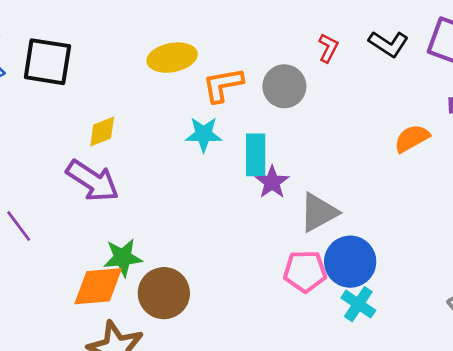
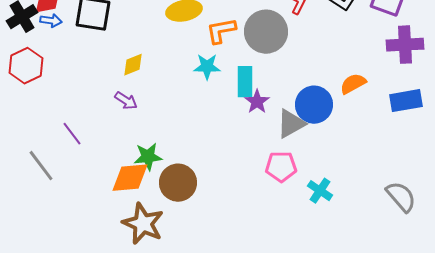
gray circle: (284, 86) -> (266, 32), size x1.4
orange semicircle: (412, 138) -> (353, 84), moved
purple arrow: (93, 181) -> (126, 101), size x0.6
blue circle: (350, 262) -> (314, 105), moved

